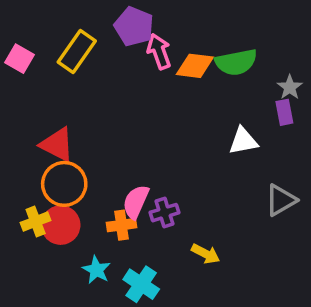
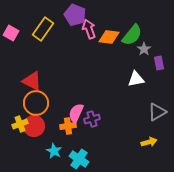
green semicircle: (236, 62) -> (132, 35), turned -40
gray star: (290, 87) -> (144, 49), moved
yellow arrow: (206, 254) -> (149, 142), moved, turned -42

